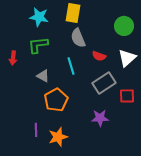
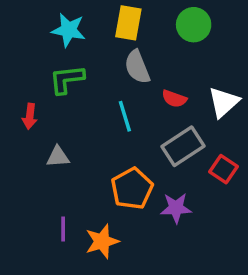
green circle: (124, 26) -> (194, 25), moved
red arrow: (13, 58) -> (30, 116), moved
gray triangle: (43, 76) -> (58, 157), moved, turned -32
red square: (127, 96) -> (224, 169), turned 35
orange pentagon: (56, 100) -> (132, 189), moved

